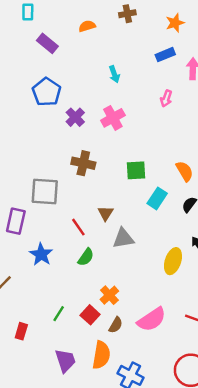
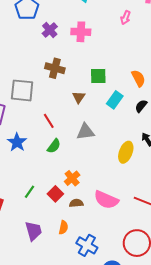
pink cross: (113, 118) -> (81, 32), turned 30
brown triangle: (106, 213) -> (79, 97), moved
pink semicircle: (152, 319) -> (106, 200), turned 55
brown semicircle: (116, 325) -> (76, 203), turned -128
orange semicircle: (101, 355) -> (63, 227), size x0.6

